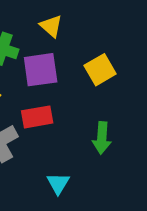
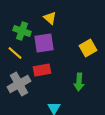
yellow square: (100, 70) -> (88, 48), moved

